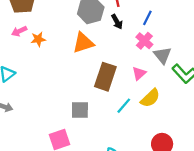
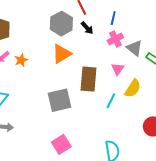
pink cross: (144, 41) -> (115, 39), turned 35
gray square: (80, 110) -> (60, 100), moved, size x1.4

